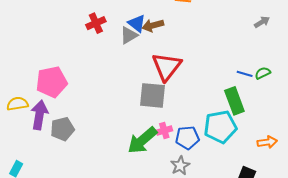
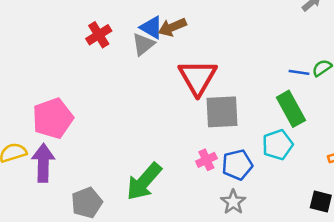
gray square: (153, 95) -> (222, 112), moved
cyan pentagon: (220, 127) -> (278, 145), size x0.7
gray pentagon: (62, 129) -> (87, 203), moved
green arrow: (142, 140) -> (144, 182), moved

